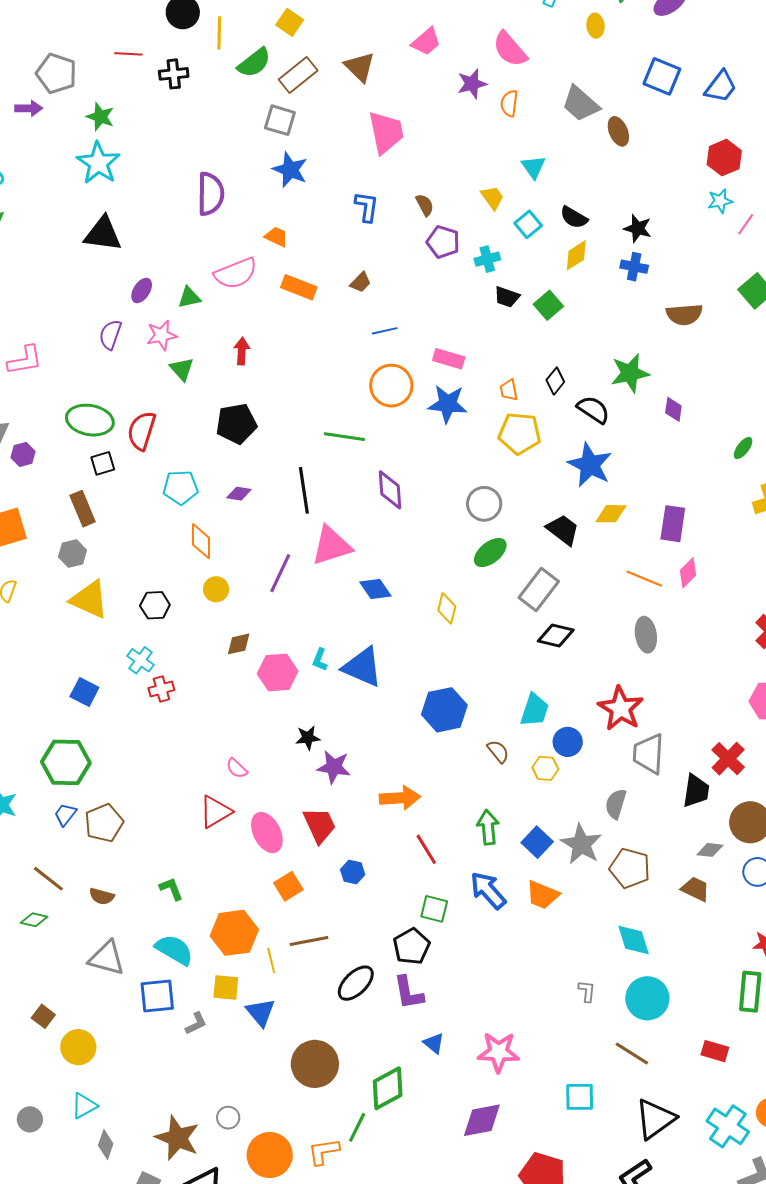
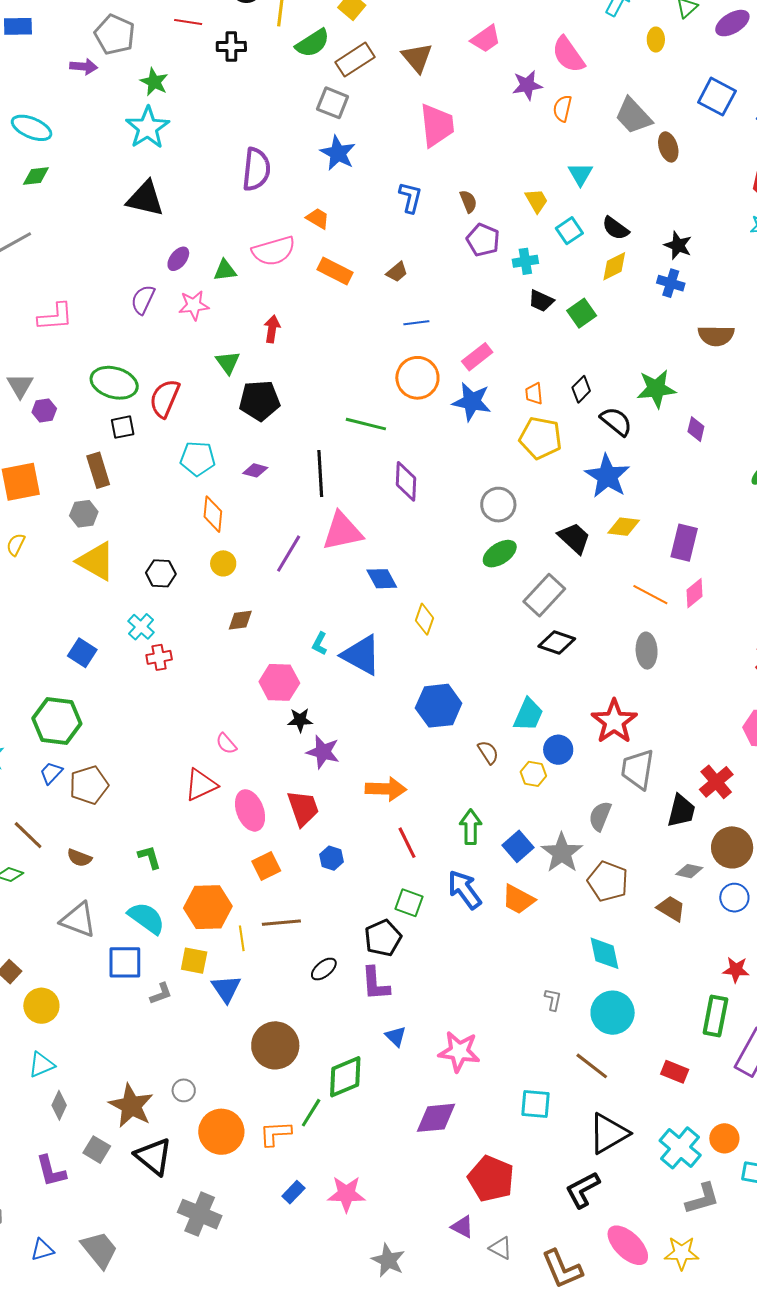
pink rectangle: (449, 359) -> (477, 357), turned -60
green triangle: (182, 369) -> (228, 362), moved
yellow diamond: (447, 608) -> (424, 619), moved
pink hexagon: (278, 672) -> (279, 682), moved
black ellipse: (356, 983) -> (324, 969), size x0.7

